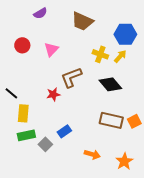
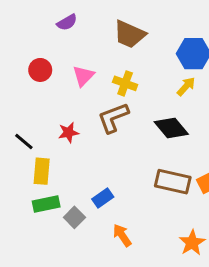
yellow cross: (100, 54) -> (125, 83), moved
red star: (53, 94) -> (68, 133), moved
orange arrow: (92, 154) -> (122, 235), moved, turned -140

